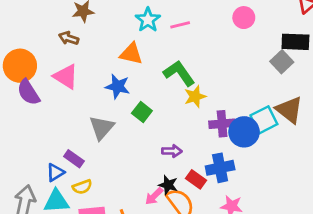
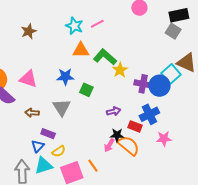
brown arrow: (69, 38) -> (32, 113), moved
orange triangle: (131, 54) -> (81, 50), moved
purple cross: (222, 124) -> (143, 84), turned 30

